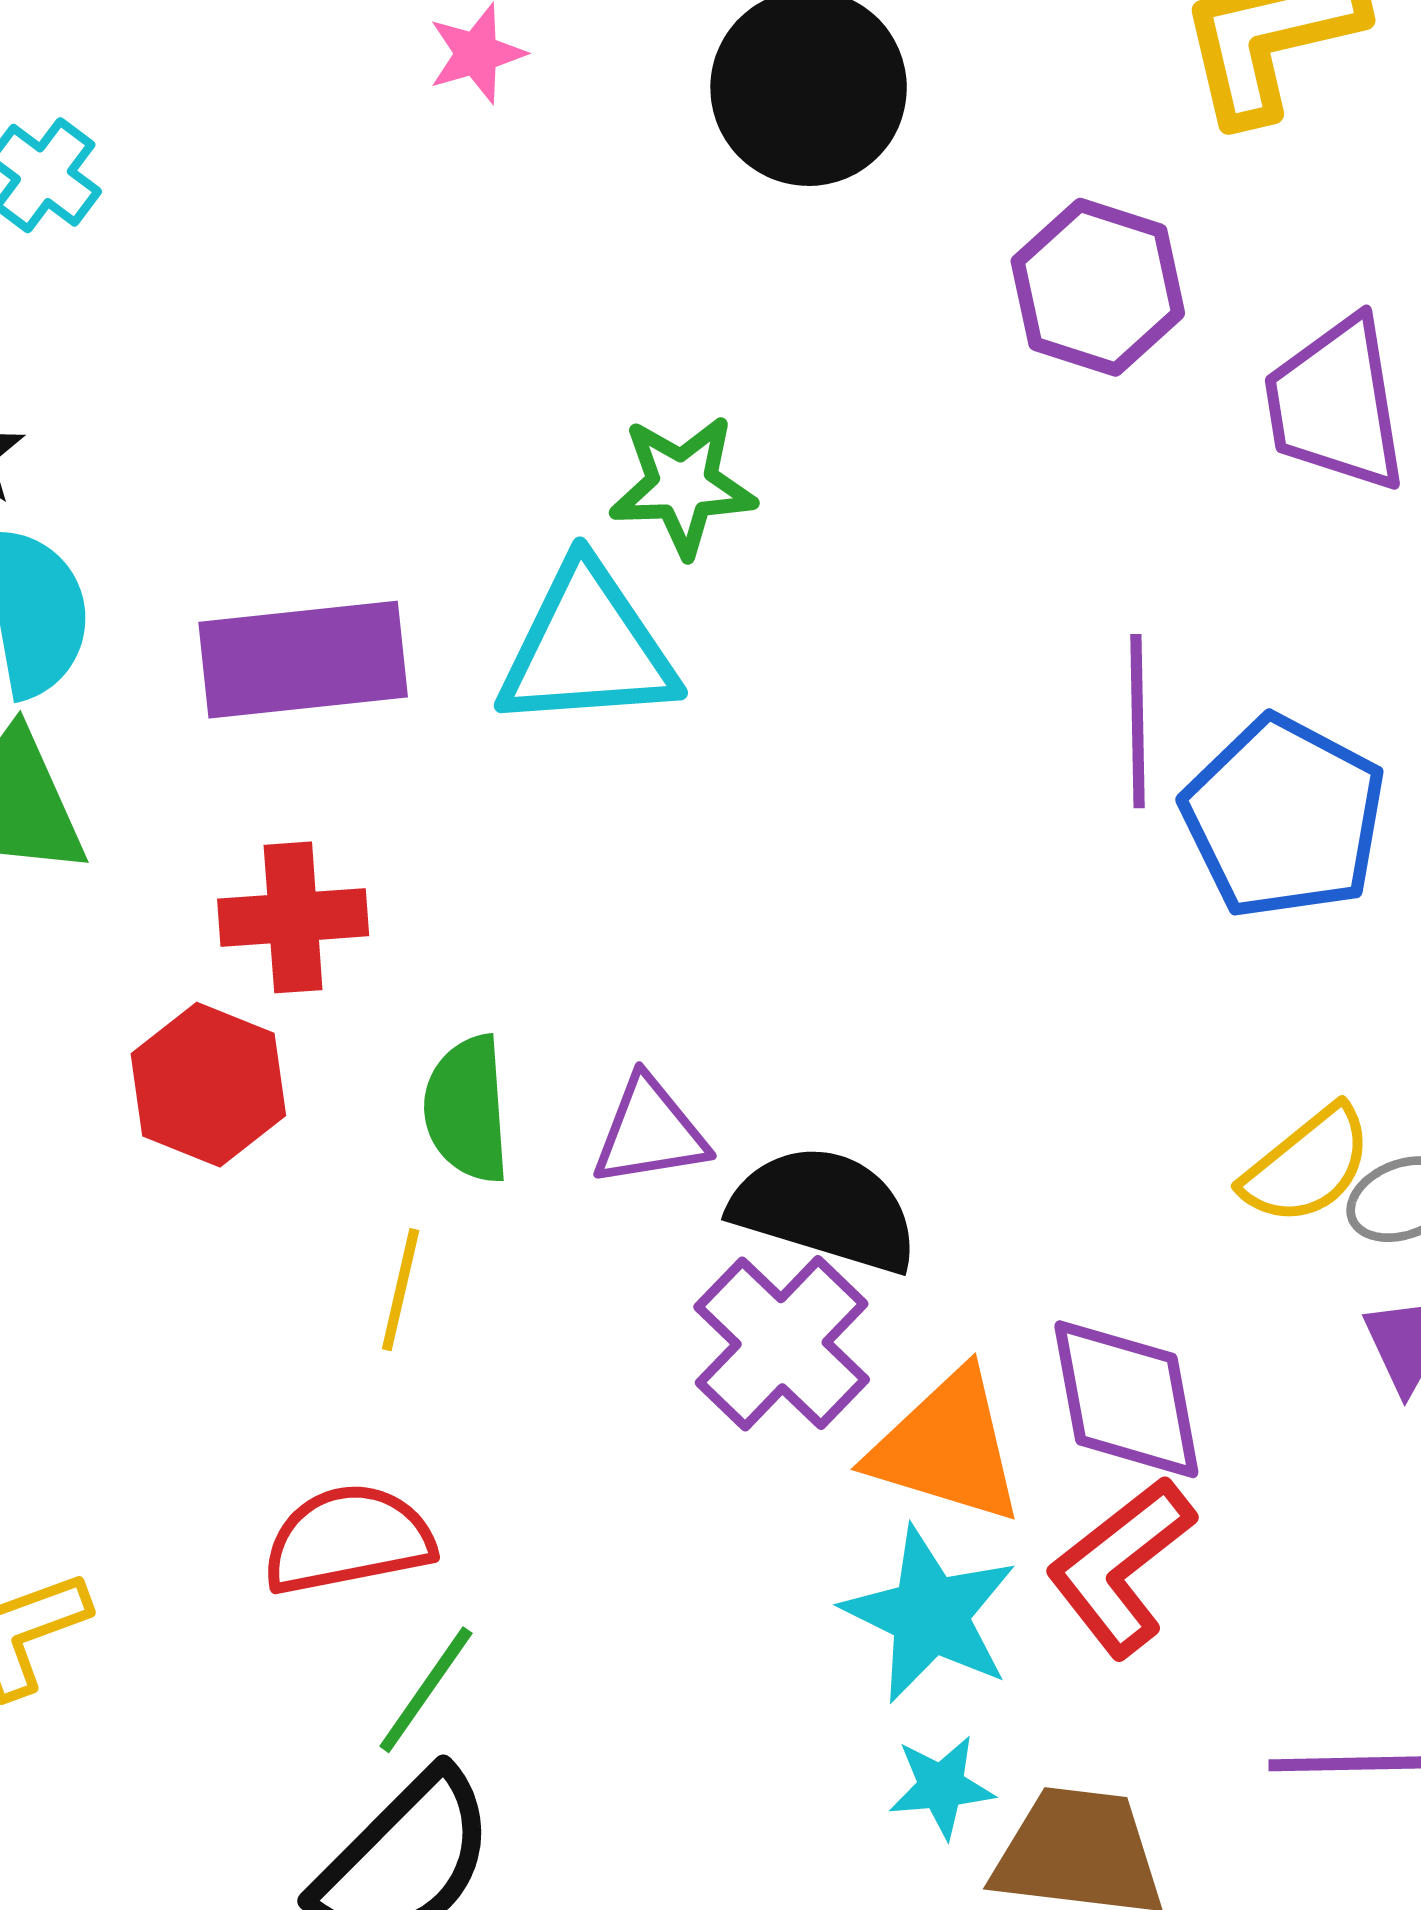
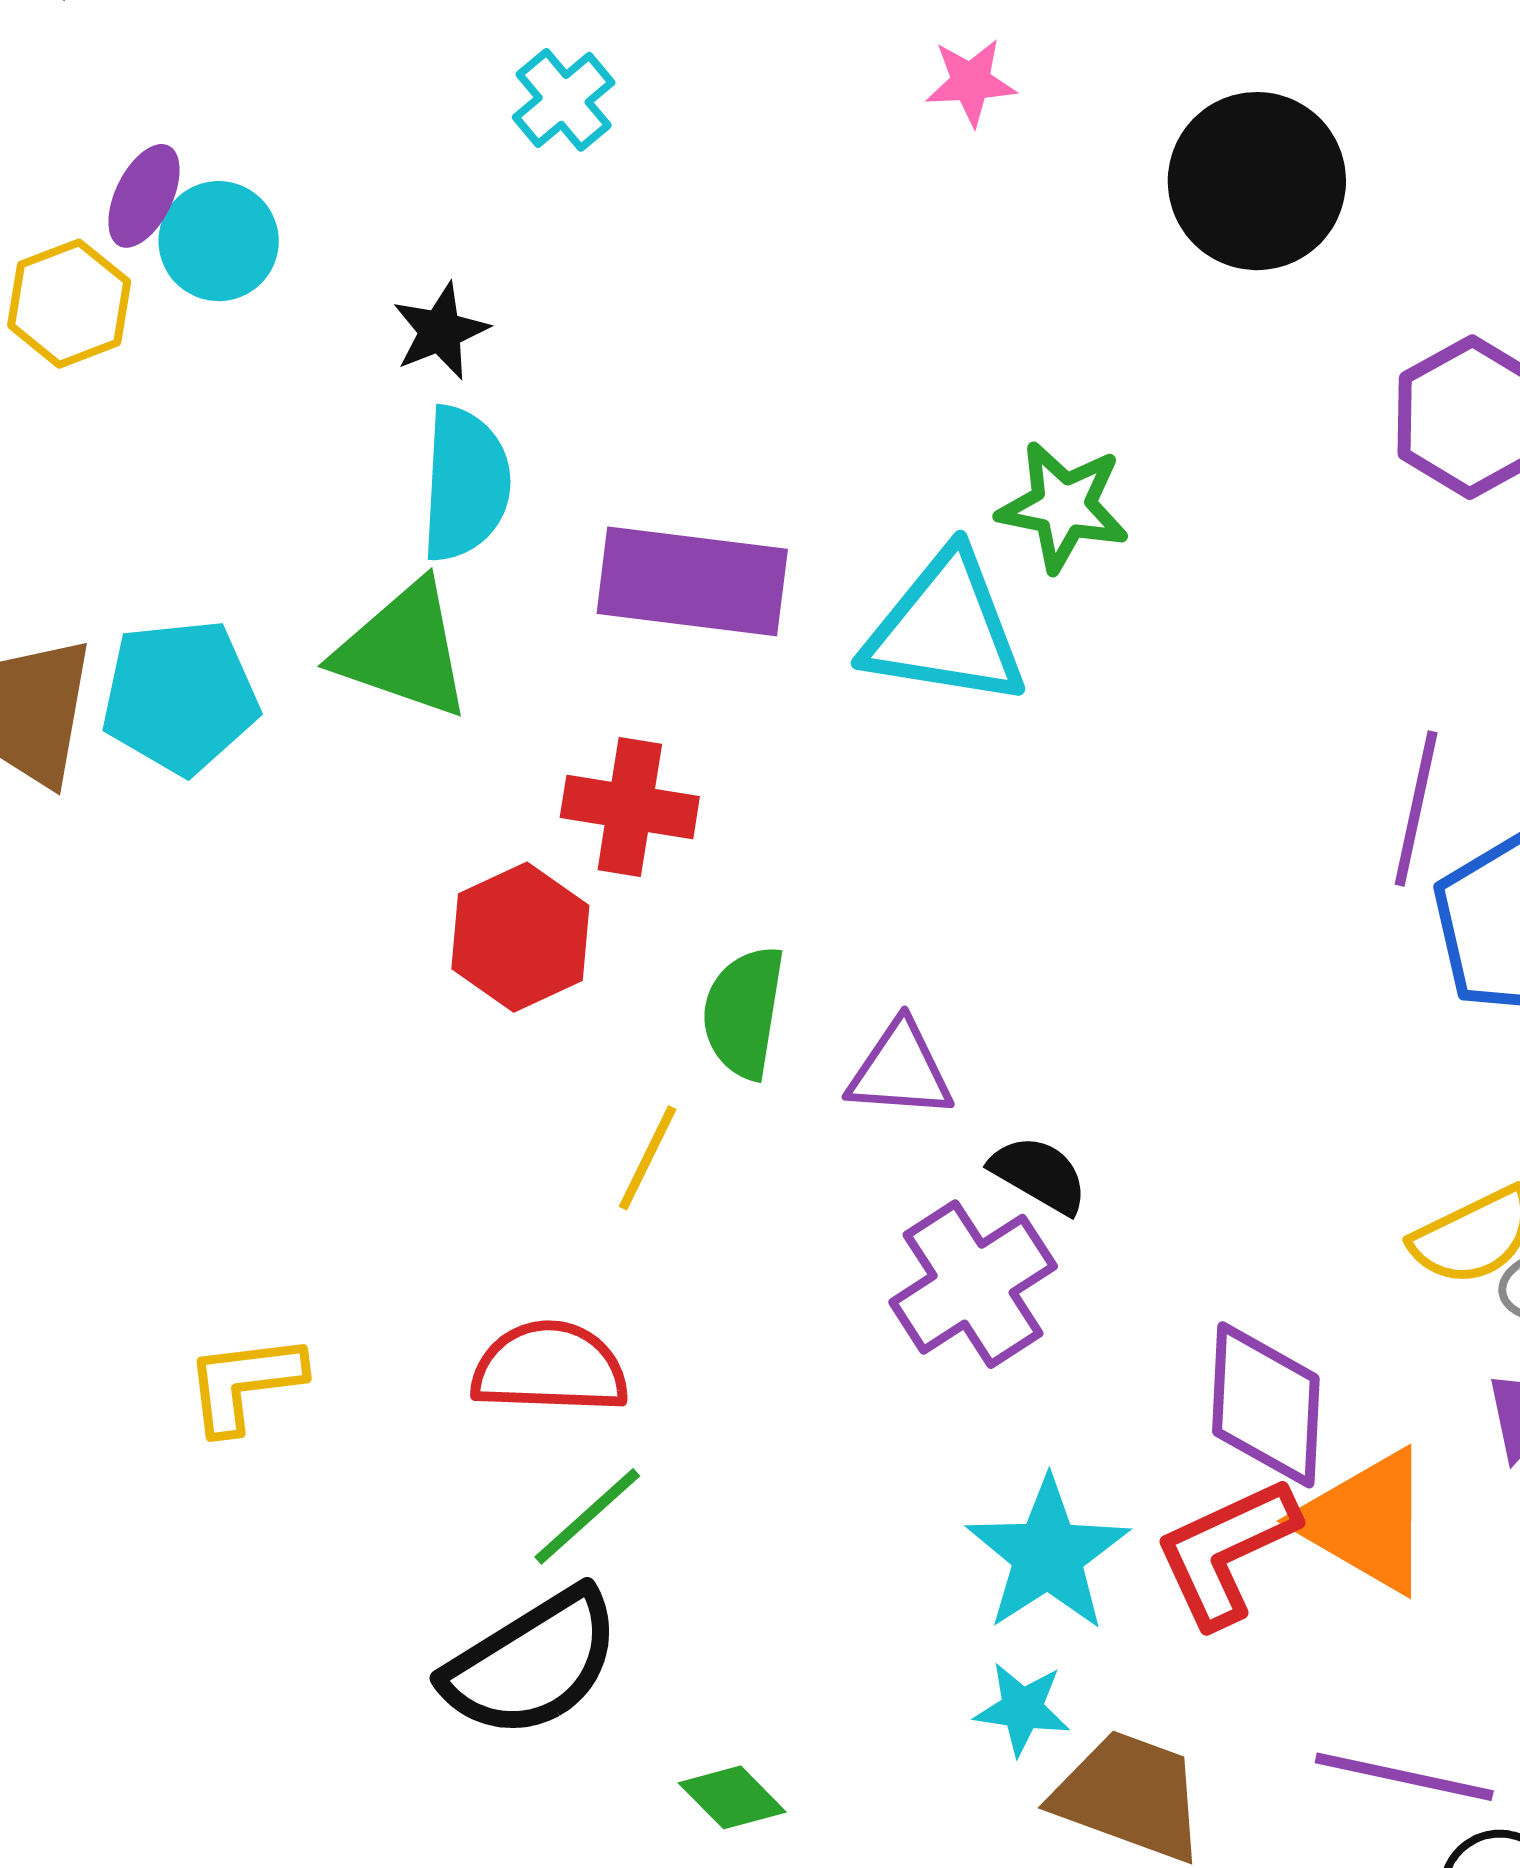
black semicircle: (825, 1209) -> (1039, 1175), size x0.6
orange triangle: (947, 1447) -> (1366, 1521), moved

